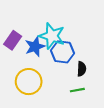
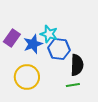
cyan star: (52, 36) -> (49, 34), size x0.7
black semicircle: (82, 69) -> (77, 65), size x1.5

